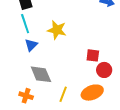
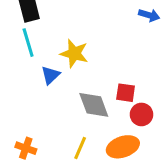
blue triangle: (31, 45) -> (51, 75), moved
gray diamond: (41, 74) -> (94, 105), moved

